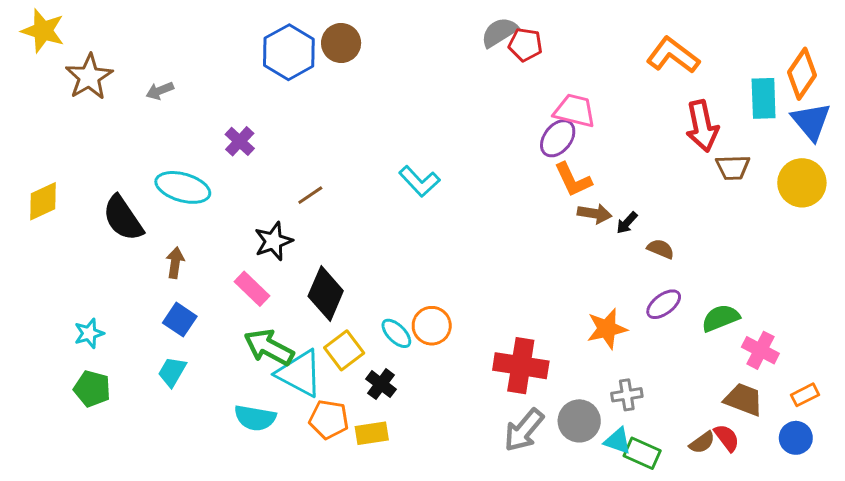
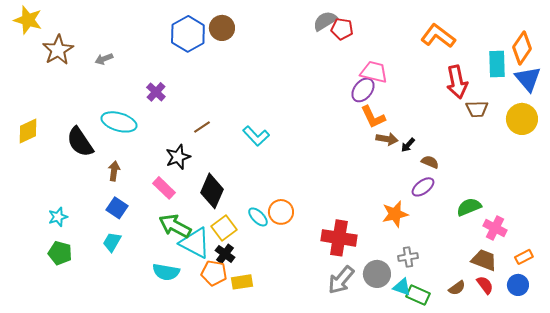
cyan L-shape: (419, 181) -> (256, 136), moved
purple ellipse: (664, 304) -> (423, 187), moved
black cross: (381, 384) -> (225, 254), moved
red semicircle: (727, 438) -> (485, 285), moved

